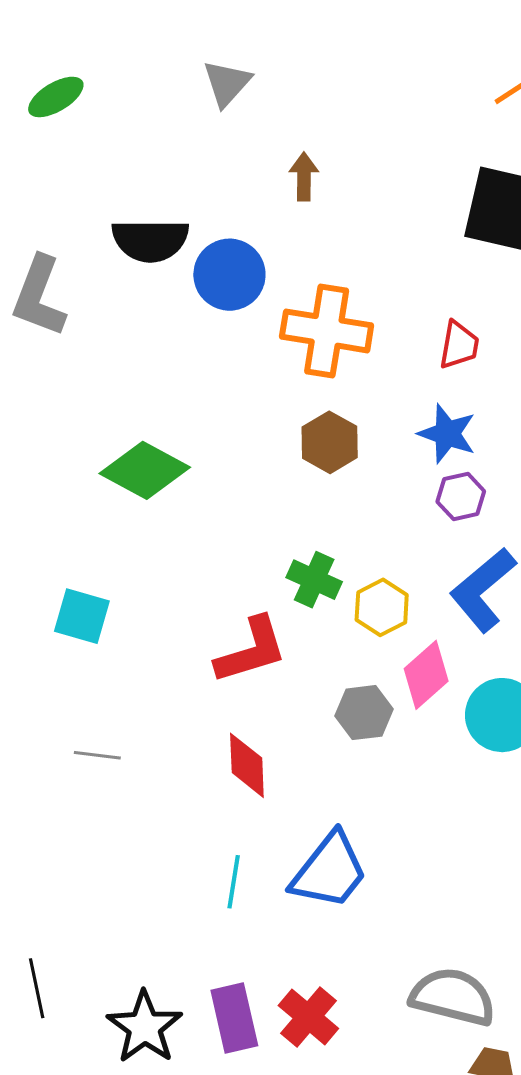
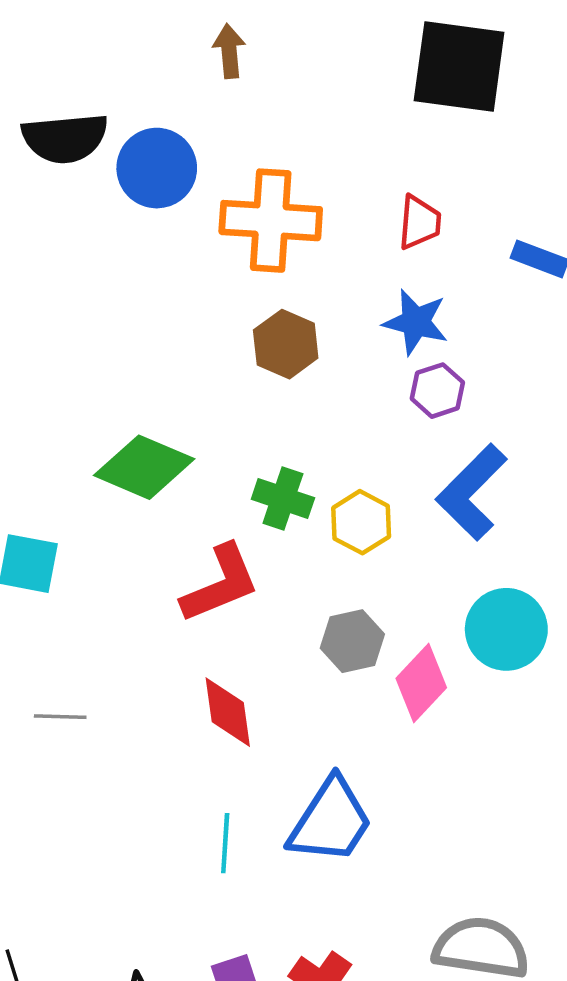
green diamond: (145, 470) -> (144, 467), moved
pink diamond: (426, 675) -> (421, 683), moved

